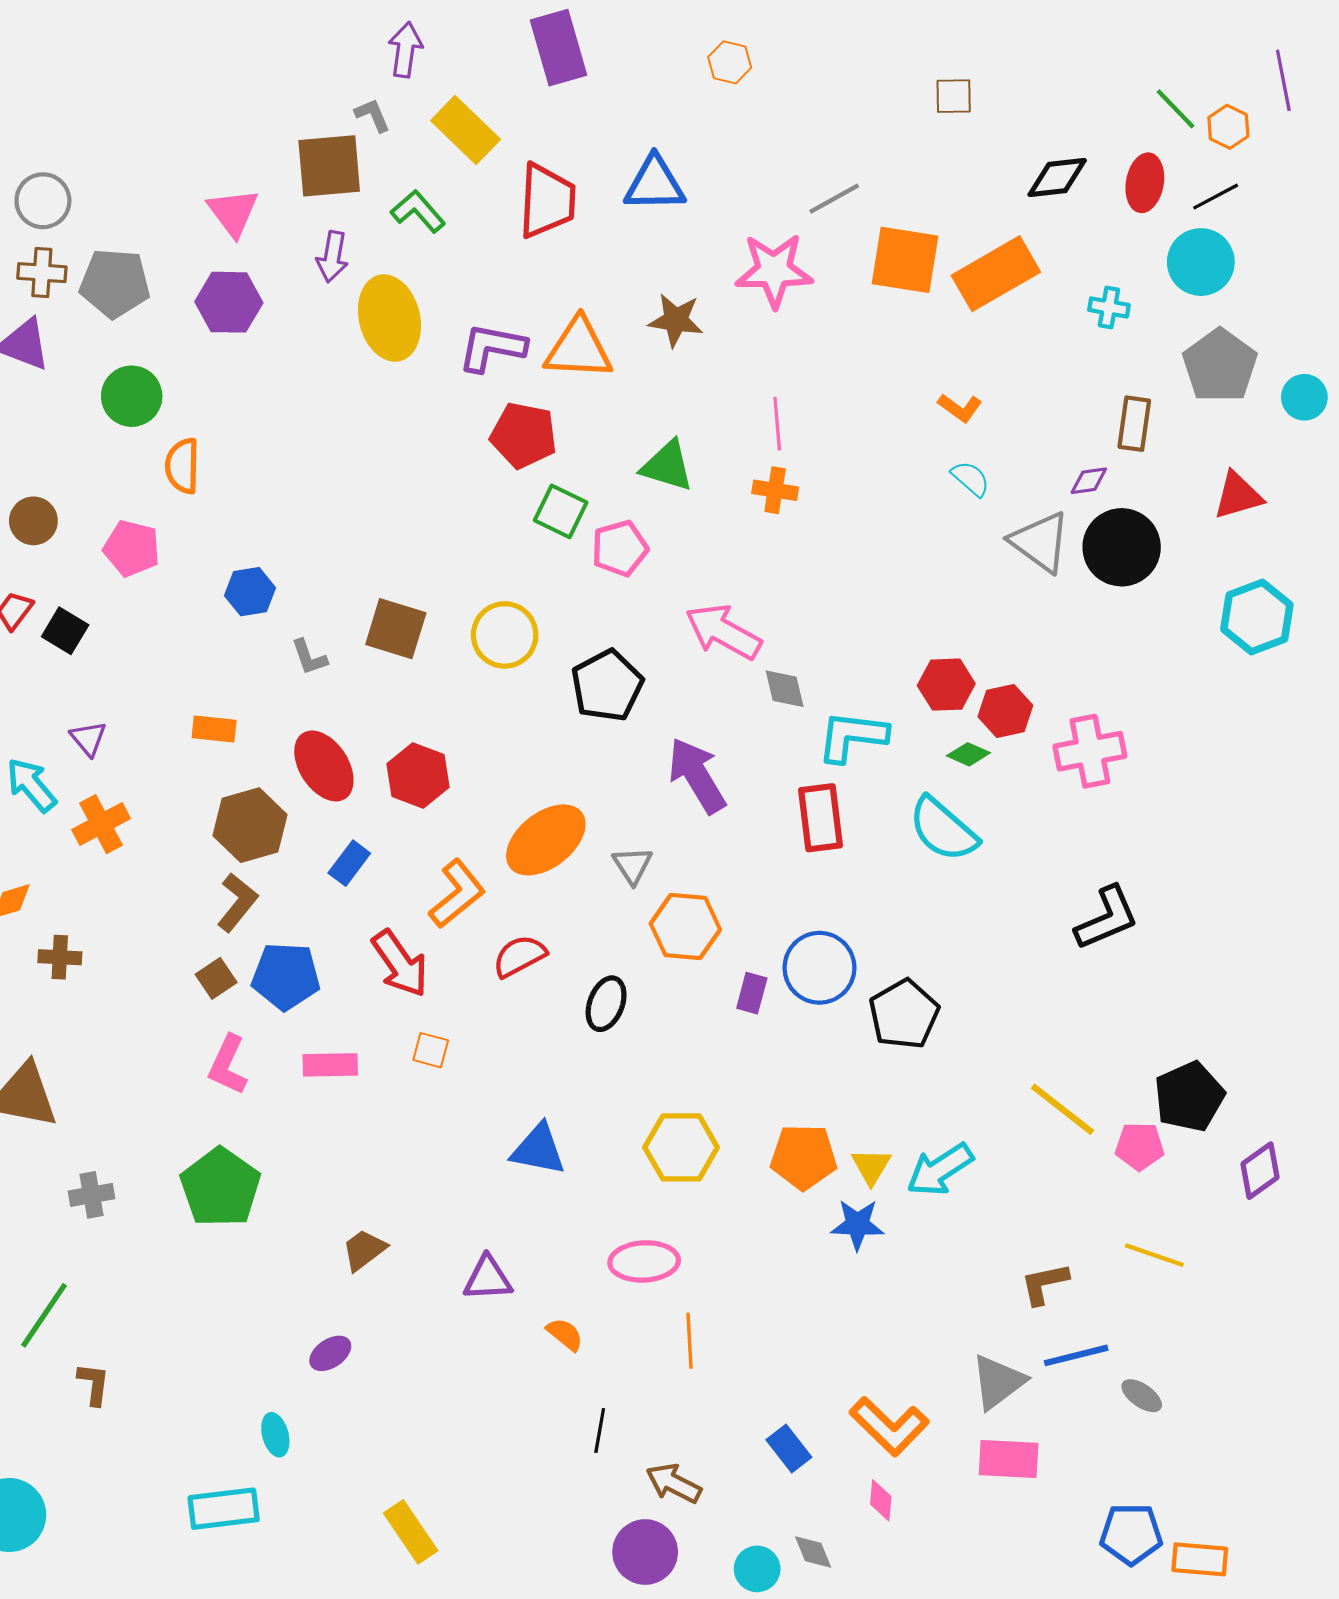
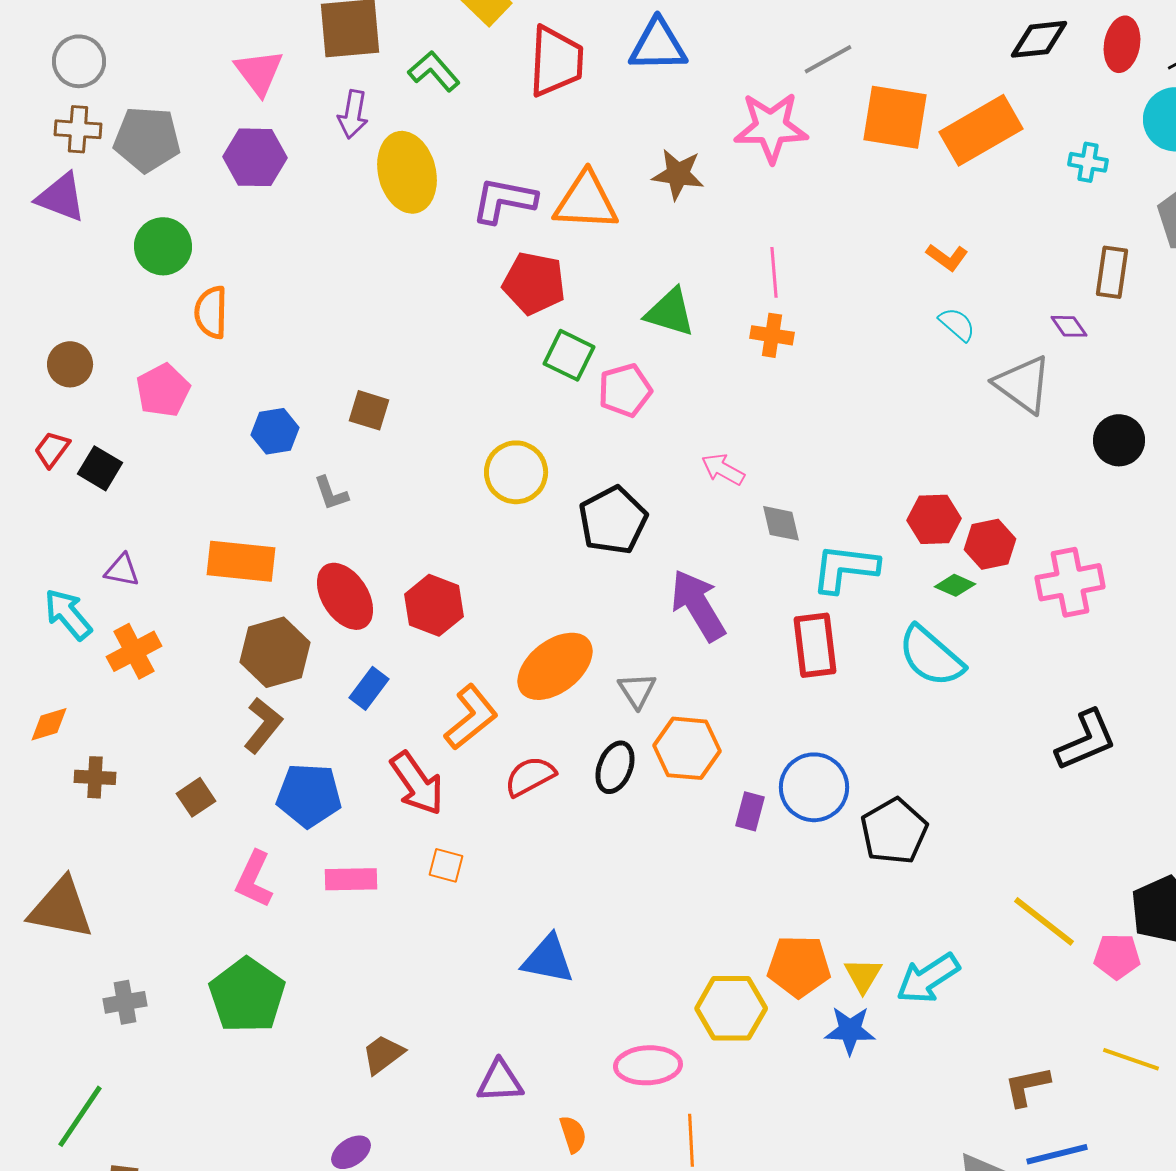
purple diamond: (1089, 481) -> (1069, 326), turned 63
black circle: (1122, 547) -> (1119, 440), moved, size x0.7
pink pentagon: (132, 548) -> (163, 390), turned 30
brown square: (396, 629) -> (369, 410), moved, size x0.7
pink arrow: (723, 632) -> (723, 469), size x0.6
orange rectangle: (214, 729) -> (241, 561), size x1.6
purple triangle: (88, 738) -> (122, 570), turned -39
brown square: (216, 978) -> (196, 797), moved
black ellipse: (606, 1004) -> (615, 767), moved
yellow hexagon: (681, 1147) -> (731, 1008), moved
orange semicircle: (565, 1334) -> (573, 1134), turned 33

